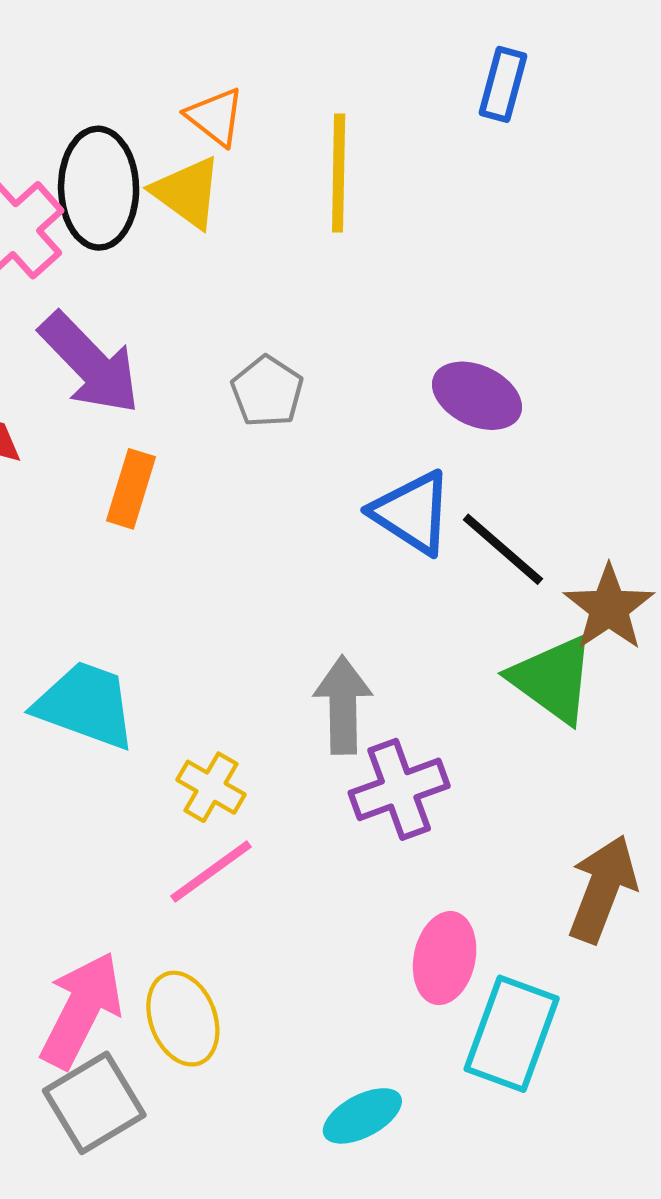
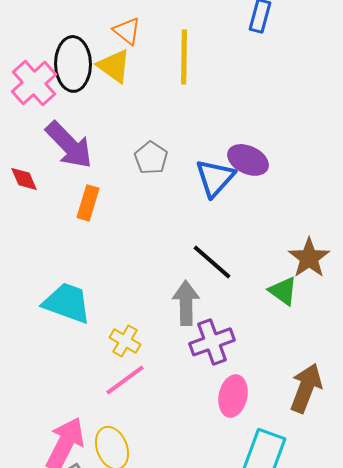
blue triangle: (412, 513) -> (215, 178), moved, turned 39
black line: (503, 549) -> (212, 262), moved
green triangle: (553, 679) -> (283, 291), size x0.7
pink ellipse: (445, 958) -> (233, 396), moved

